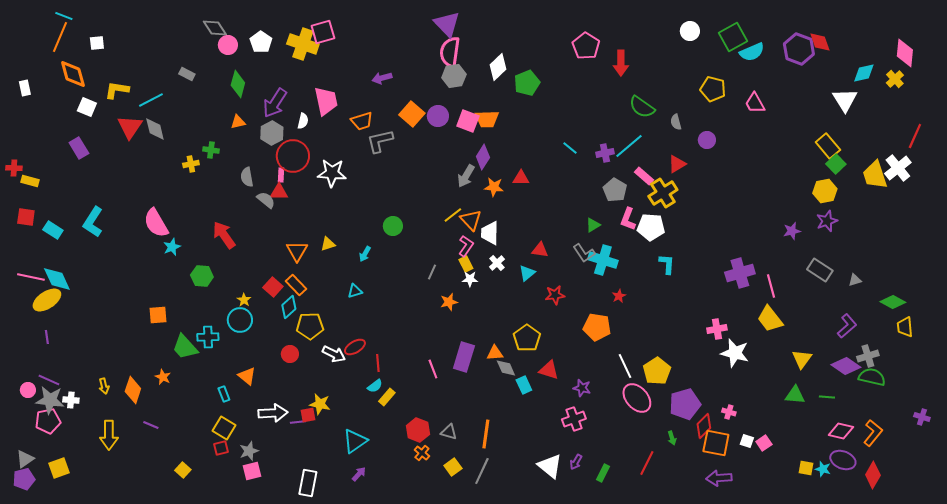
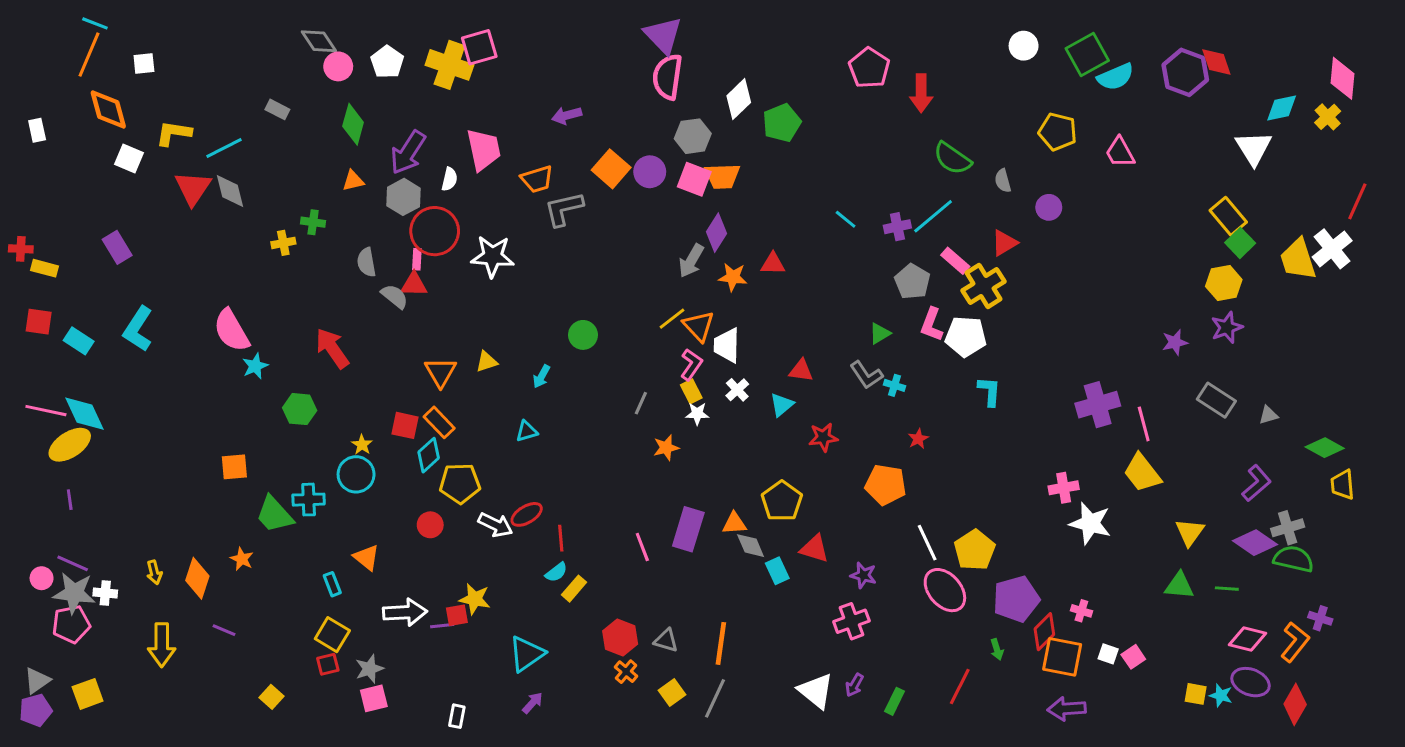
gray hexagon: (454, 76) -> (693, 136), moved
purple rectangle: (79, 148) -> (117, 247), moved
cyan cross: (603, 260) -> (894, 385), size x0.5
red square: (273, 287) -> (405, 425), turned -30
purple cross: (922, 417) -> (1320, 618), moved
white rectangle: (308, 483) -> (457, 716), size x0.6

